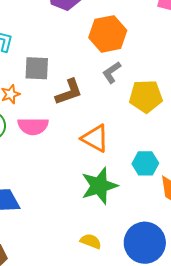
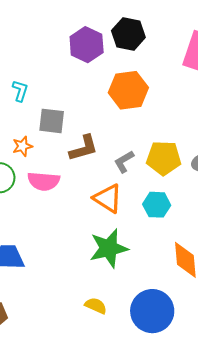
gray L-shape: (112, 72) -> (124, 162), moved
cyan hexagon: (145, 163) -> (157, 205), moved

